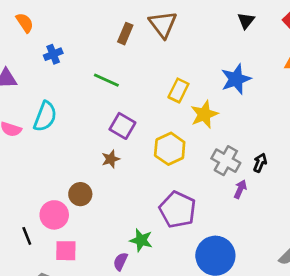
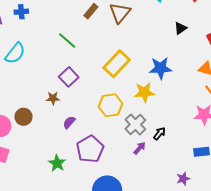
blue cross: (53, 54) -> (21, 12), moved
yellow rectangle: (178, 90) -> (117, 64), size x1.5
yellow star: (204, 114) -> (144, 92), moved
yellow hexagon: (170, 149) -> (111, 105), moved
purple semicircle: (120, 261) -> (69, 122), moved

